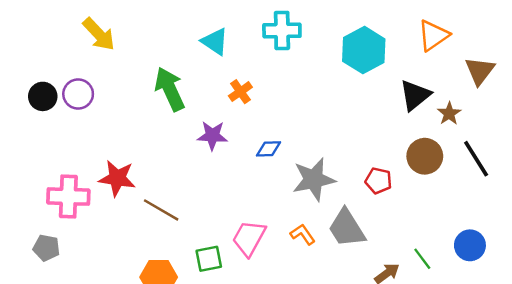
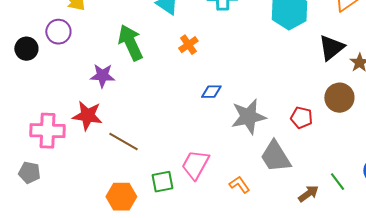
purple circle: (78, 94) -> (58, 32), moved
purple star: (212, 135) -> (102, 76), moved
orange L-shape: (303, 234) -> (239, 185), moved

